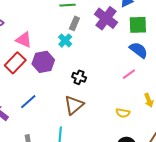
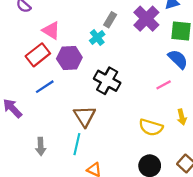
black cross: (79, 77) -> (107, 81), size x1.6
blue line: (28, 102) -> (45, 87), moved
brown triangle: (74, 105) -> (85, 116), moved, turned -30
yellow semicircle: (123, 113) -> (151, 127), size x1.5

